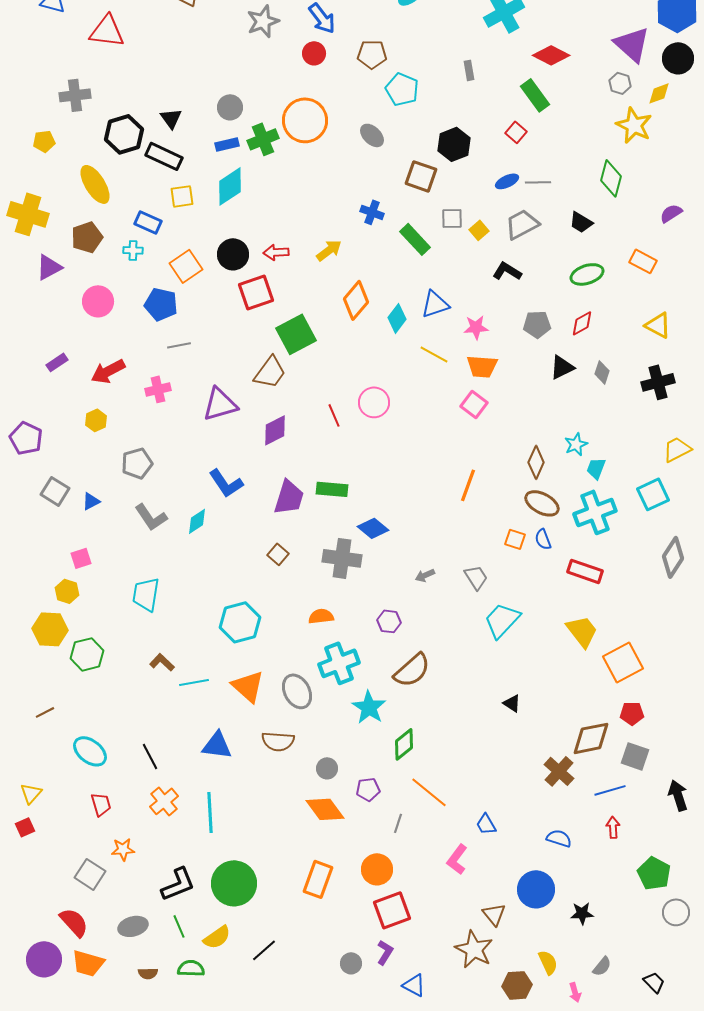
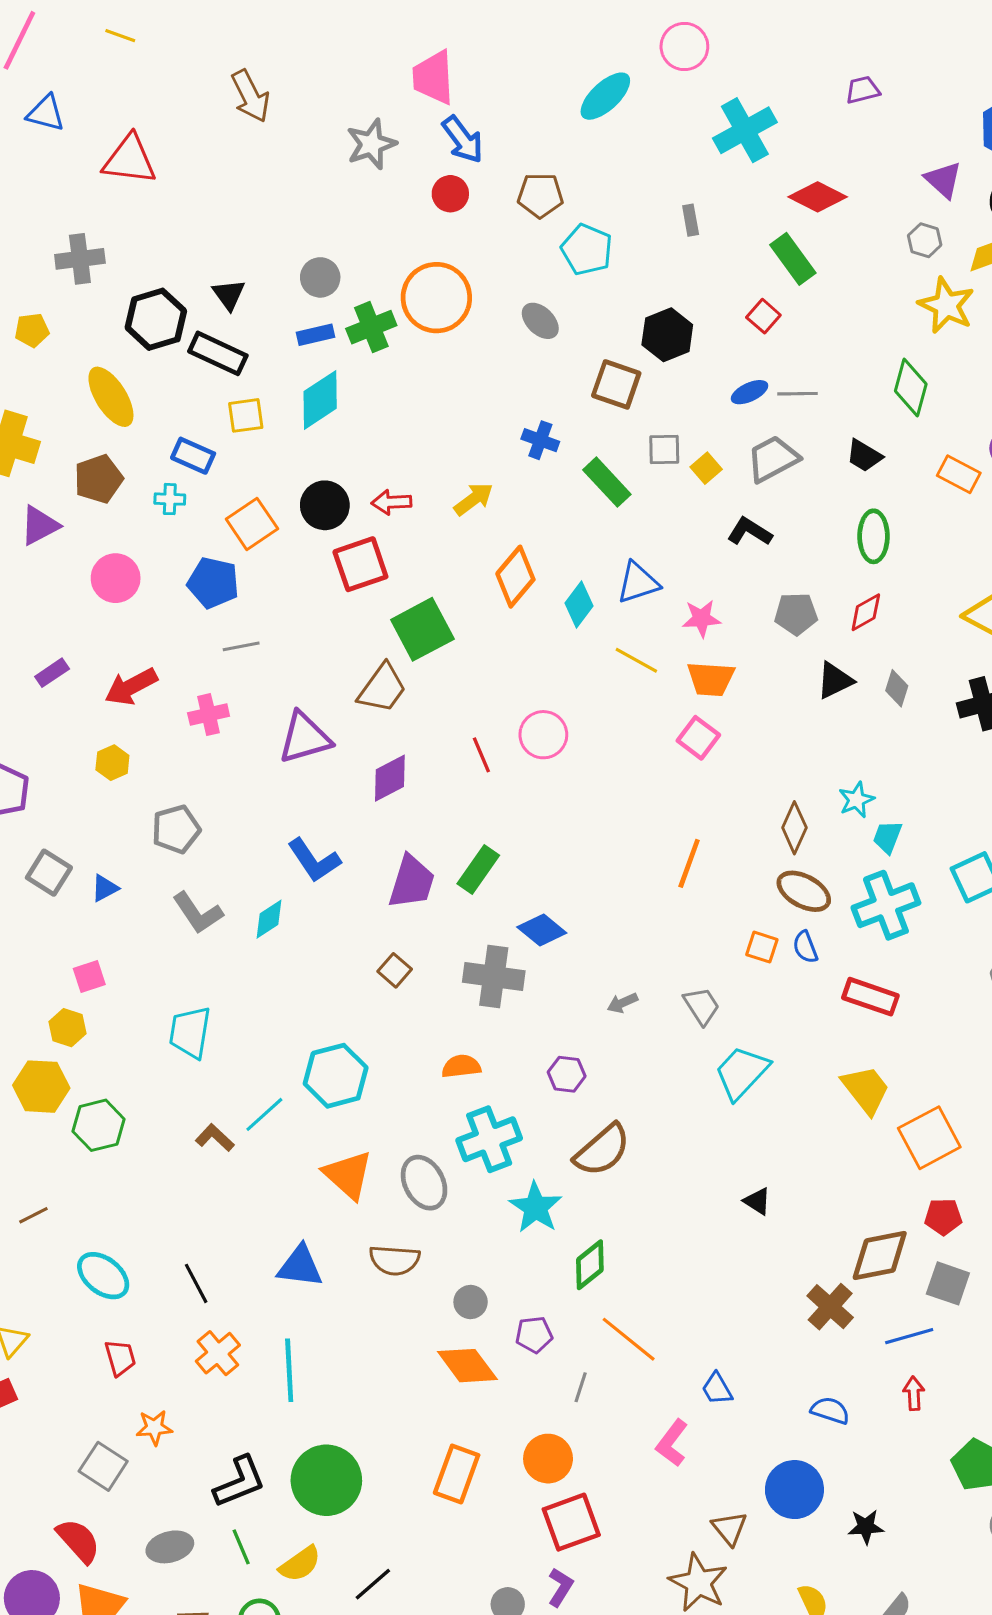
purple triangle: (632, 44) -> (943, 180), size x0.7
orange rectangle: (643, 261) -> (959, 474), moved
green ellipse: (587, 274) -> (874, 536), turned -72
green rectangle: (332, 489) -> (478, 870), turned -60
cyan line: (194, 682) -> (264, 1114), moved, turned -32

